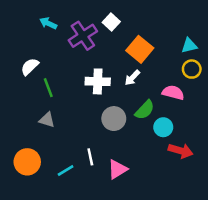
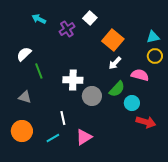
purple cross: (83, 36) -> (67, 29), size x0.7
white arrow: (132, 78) -> (115, 63), moved
white cross: (98, 81) -> (73, 80), moved
gray triangle: (47, 120) -> (25, 97), moved
white line: (90, 157) -> (63, 118), moved
pink triangle: (117, 169) -> (84, 137), moved

